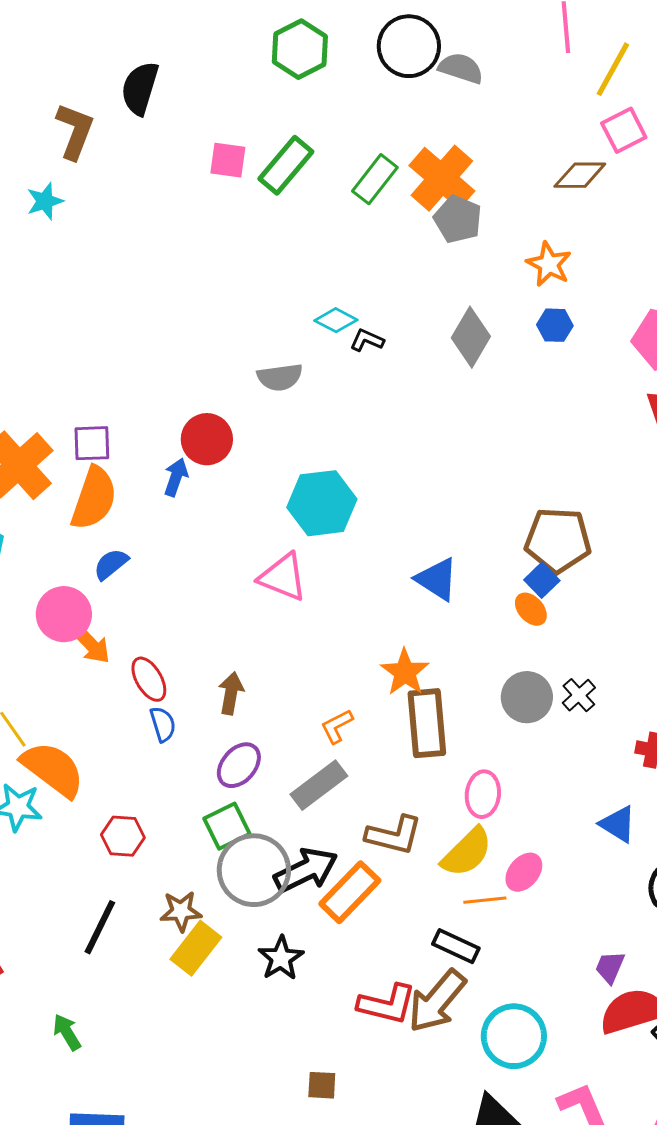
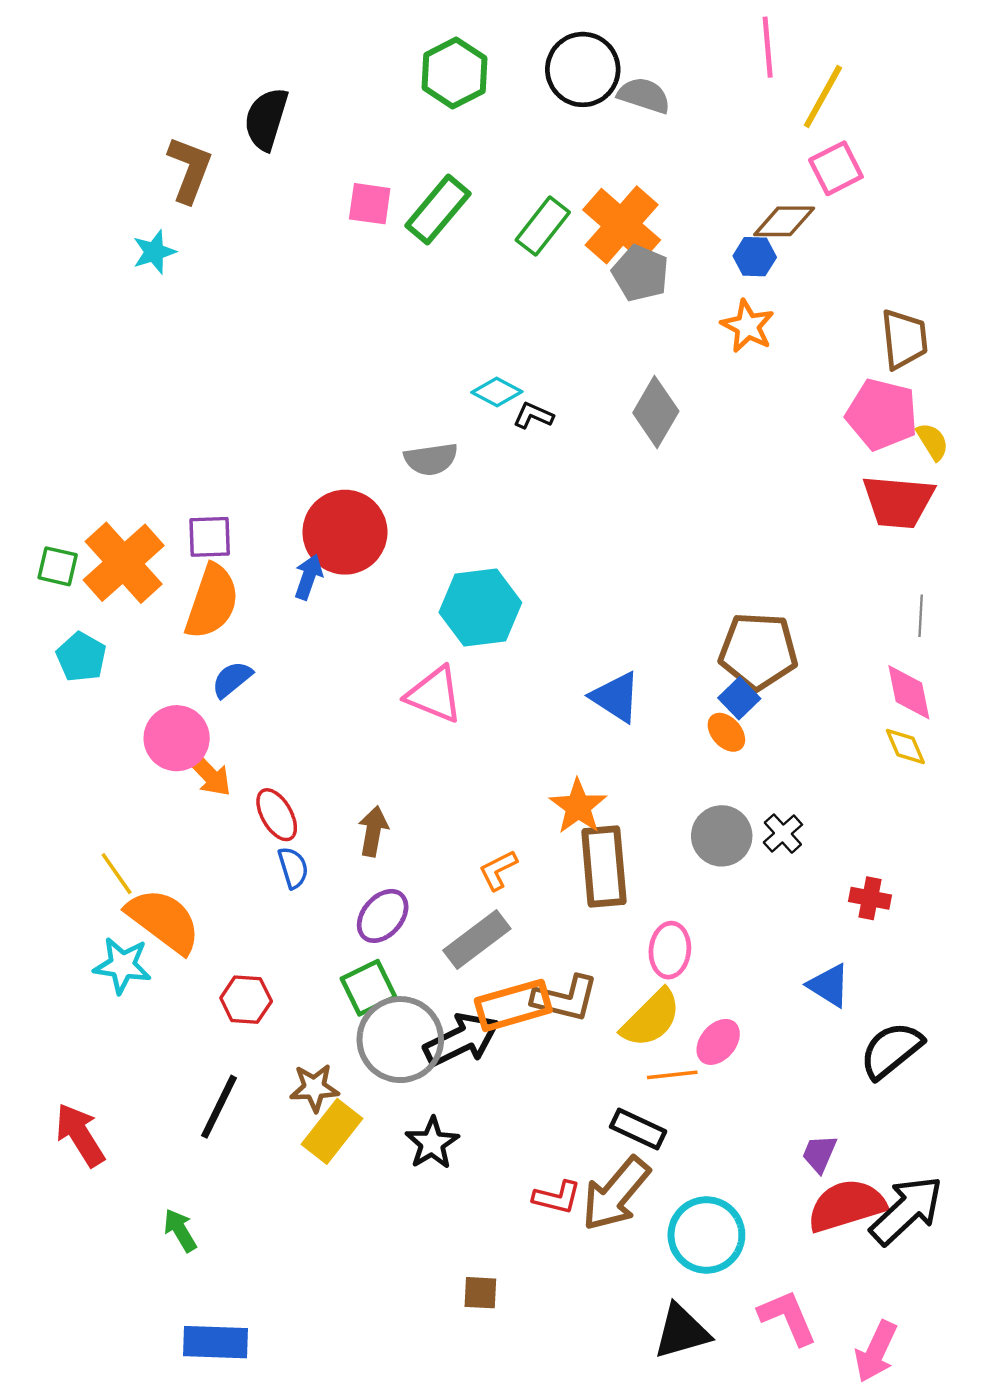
blue hexagon: (555, 325) -> (755, 257), moved
red circle: (207, 439) -> (345, 532), size x1.4
orange rectangle: (350, 892) -> (513, 1005), moved, turned 30
red L-shape: (387, 1004) -> (557, 1197), size x0.7

